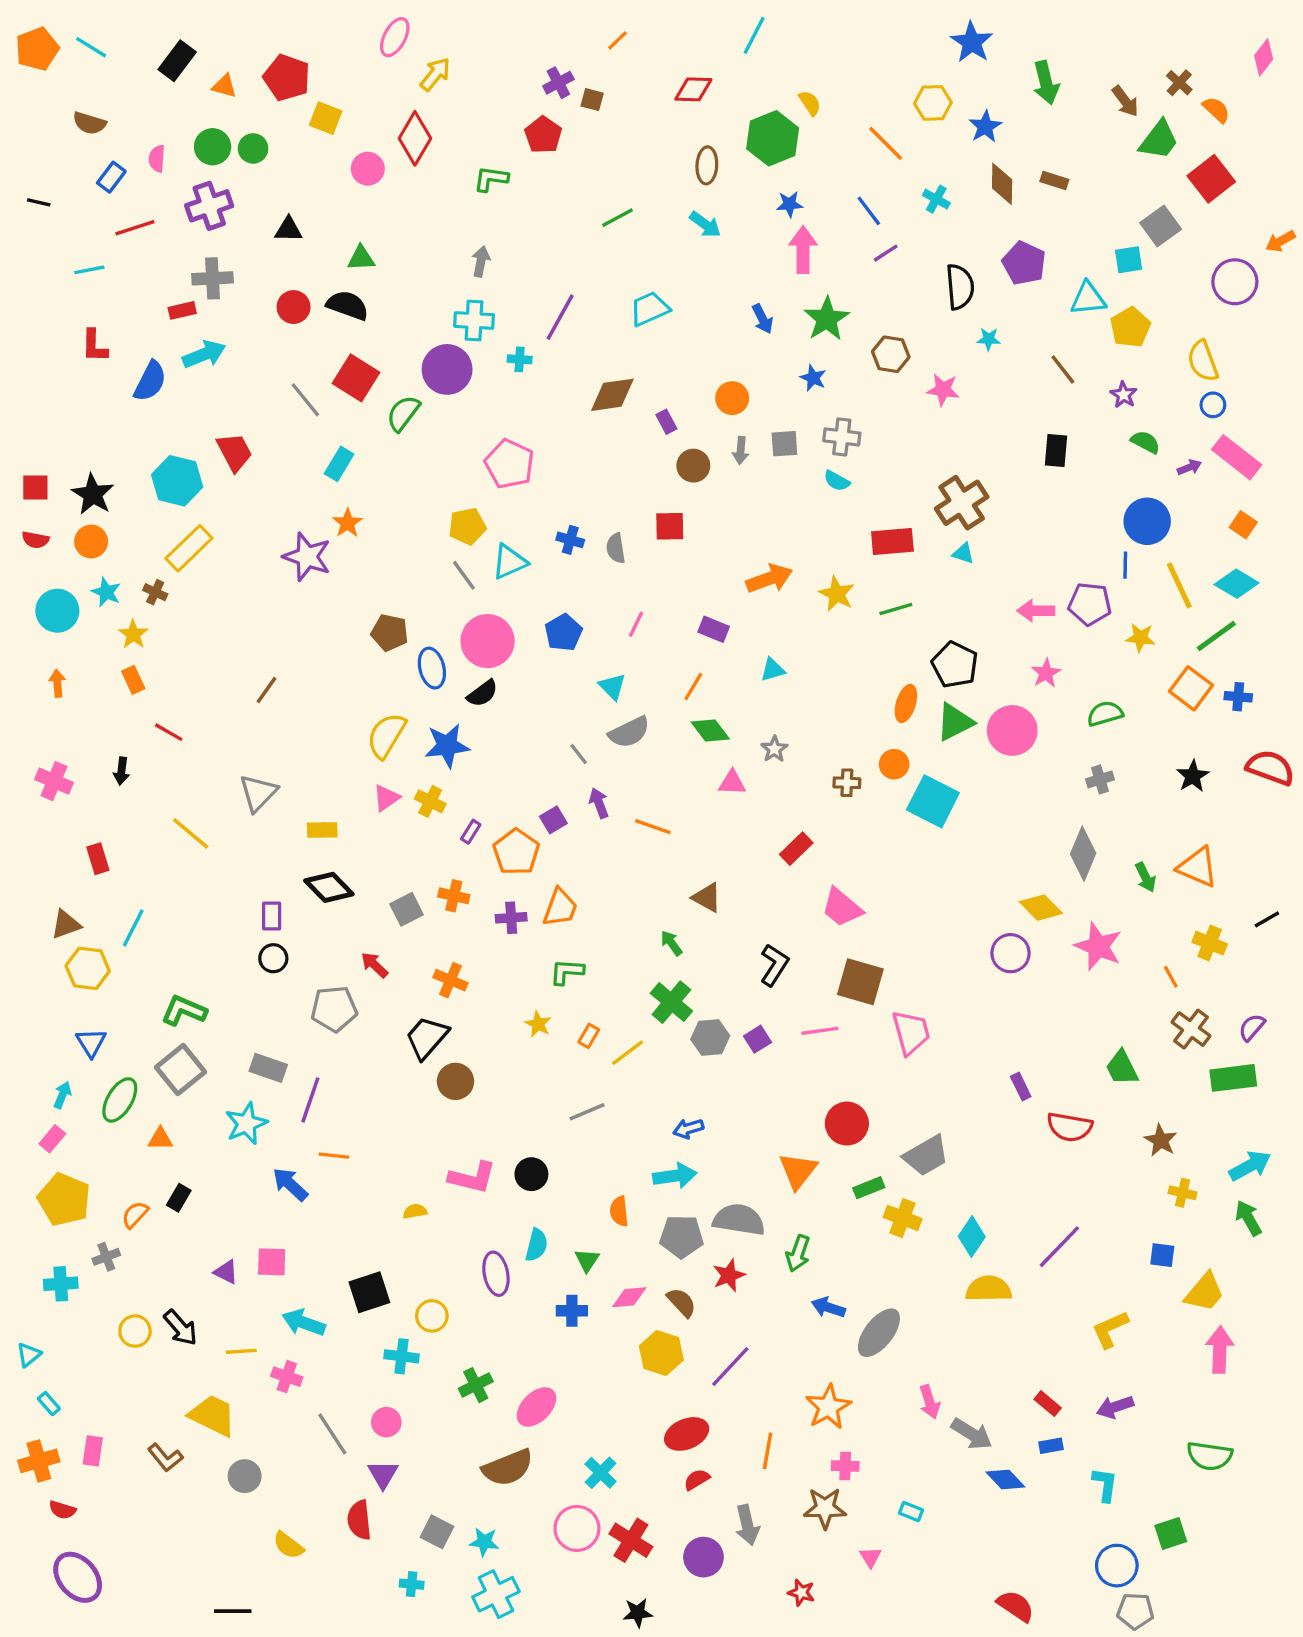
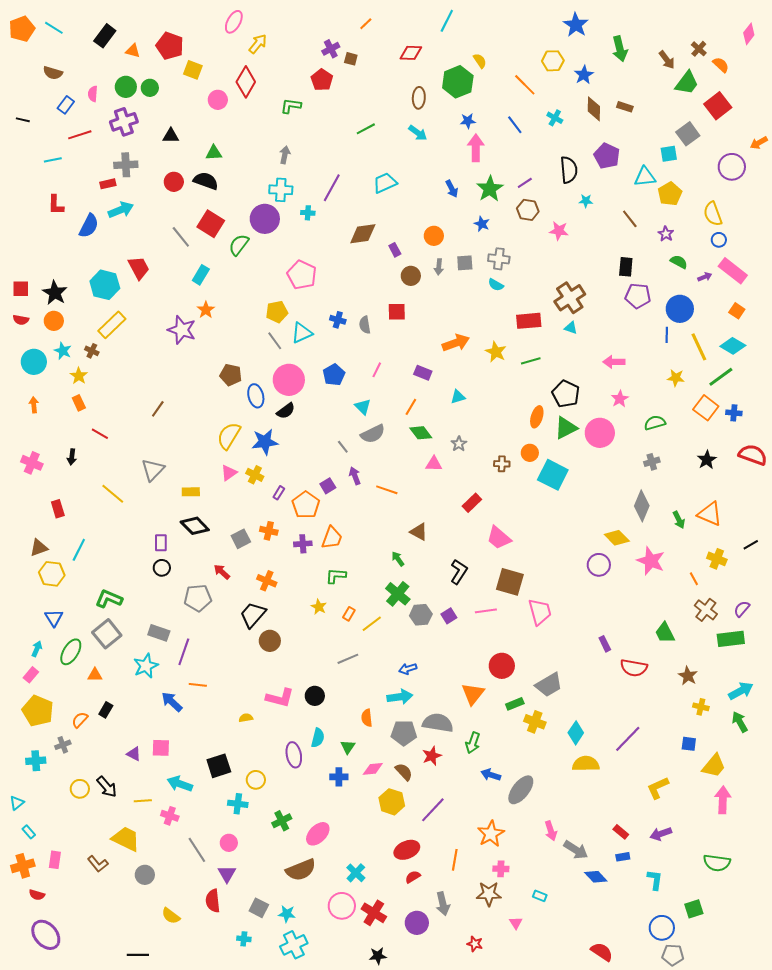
purple line: (886, 253) -> (525, 183), moved
purple pentagon: (1090, 604) -> (638, 296), moved

